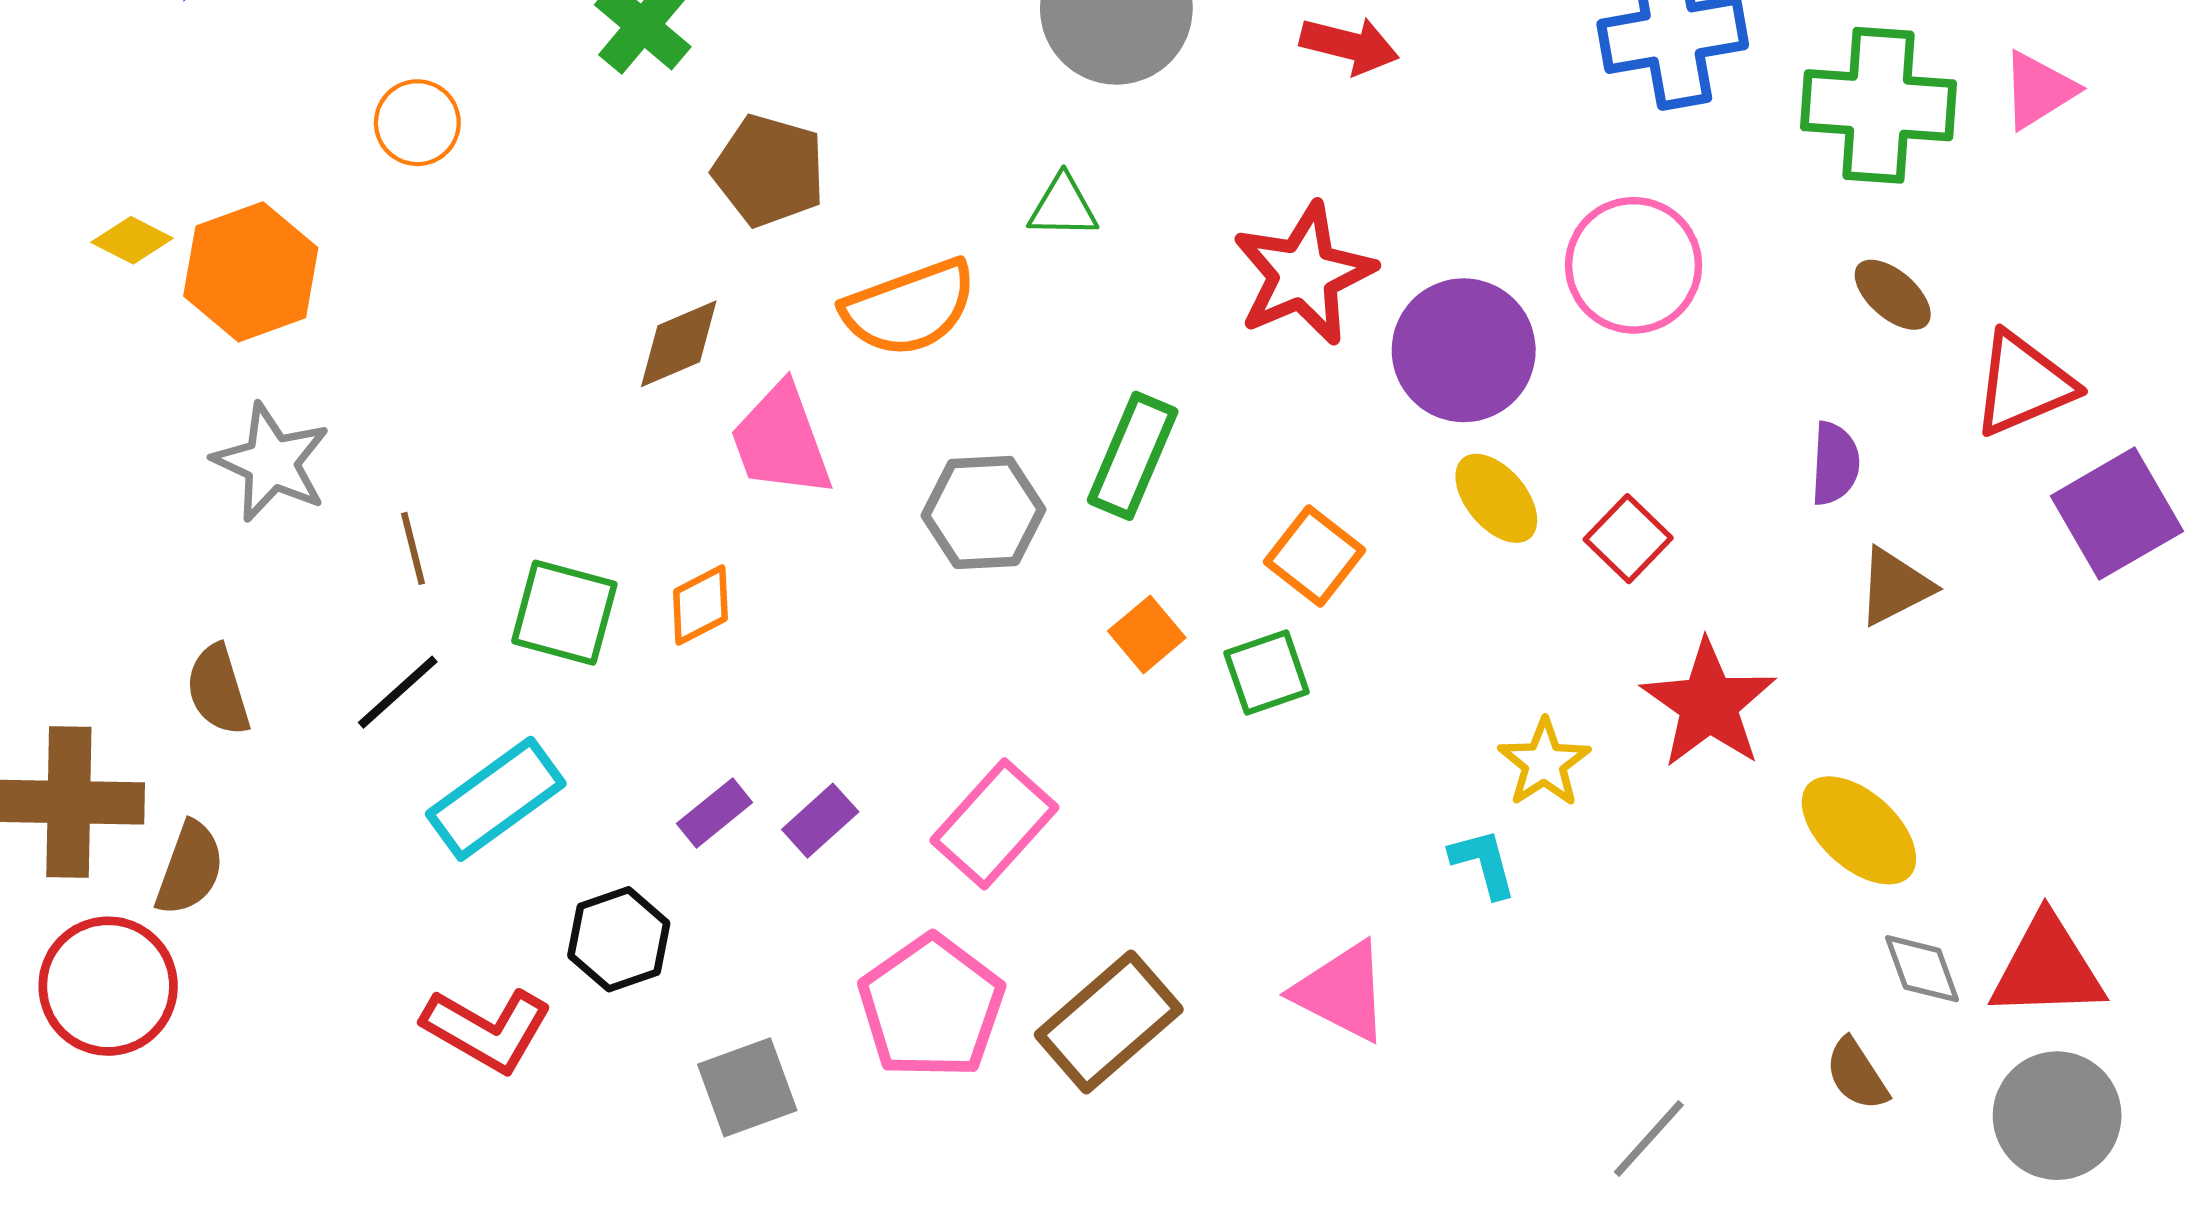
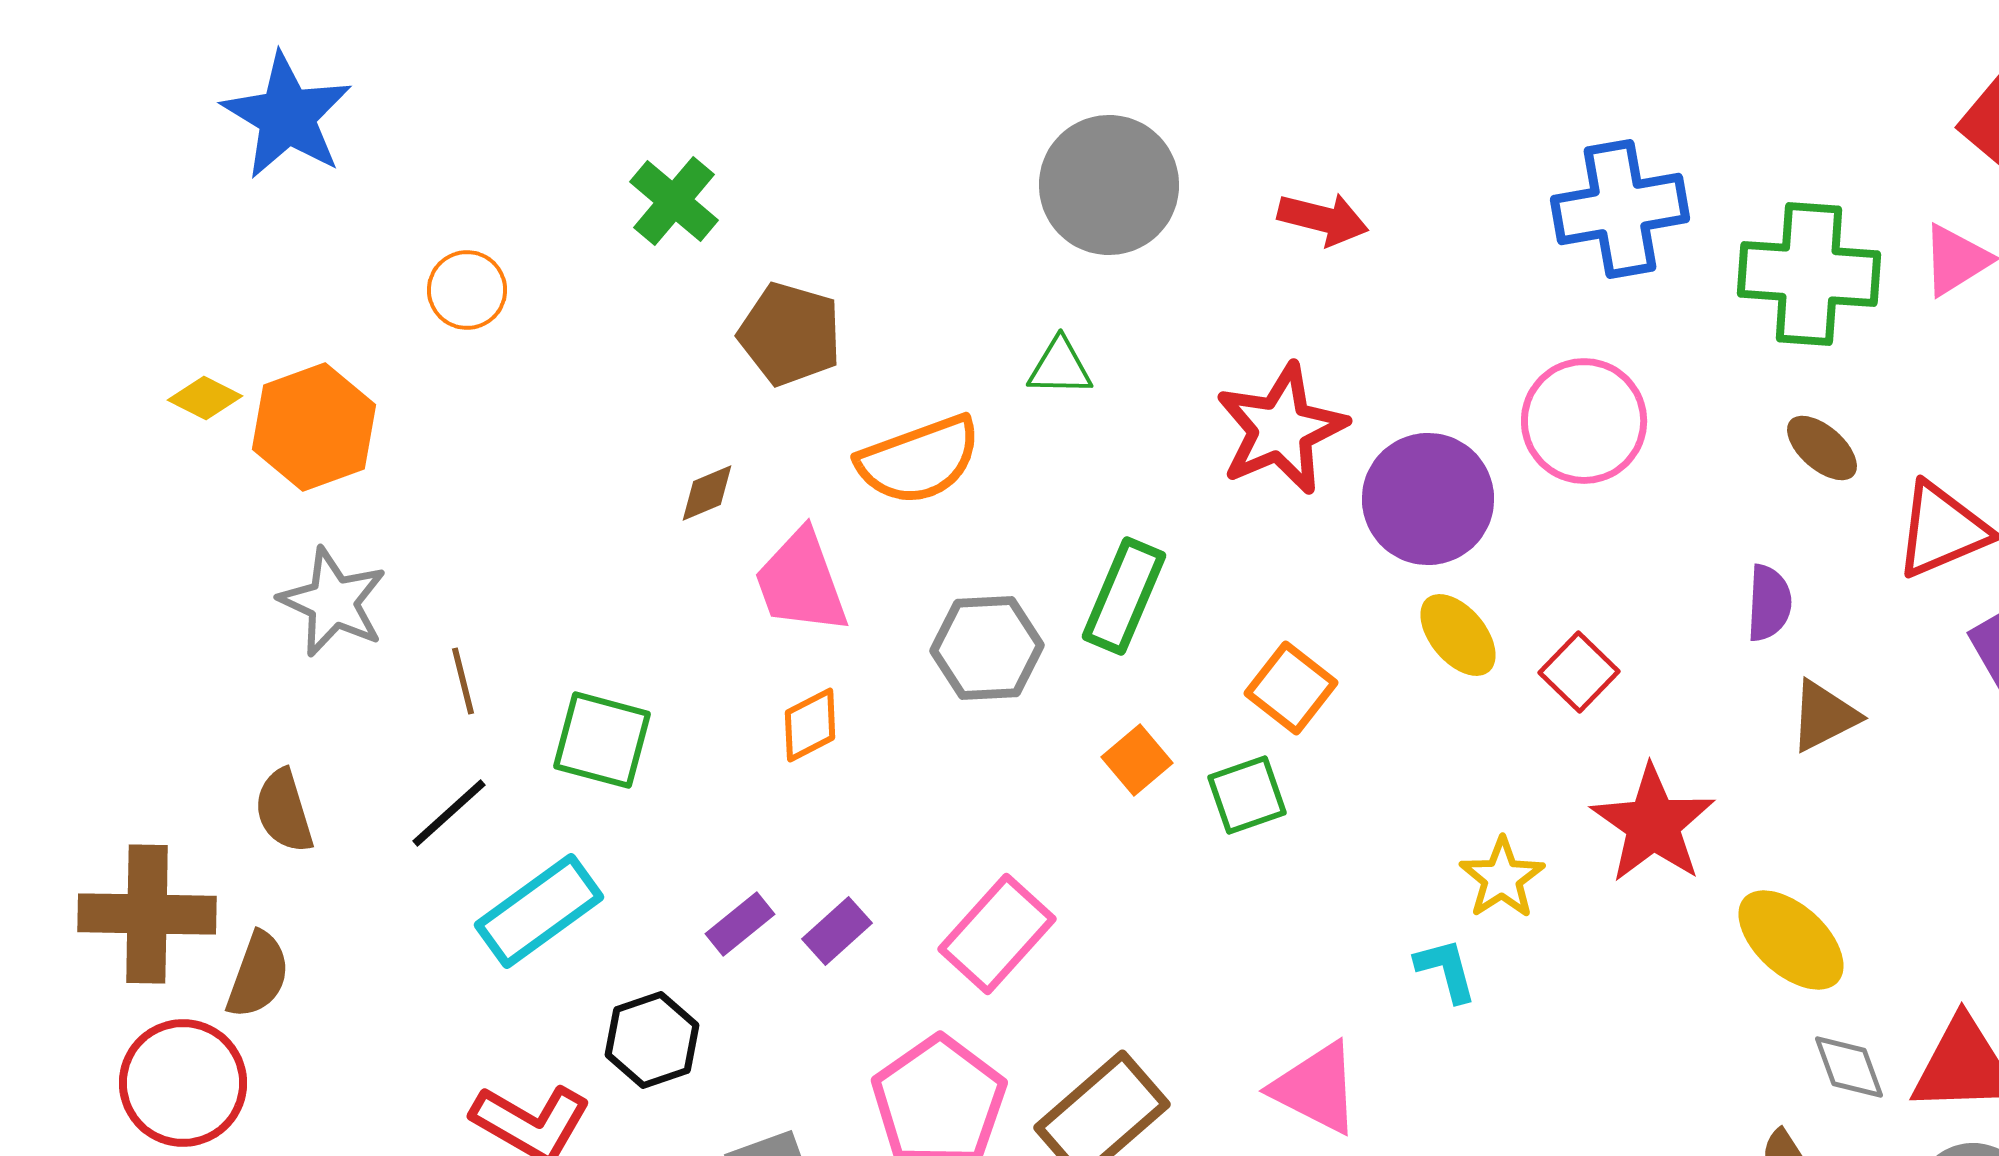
brown diamond: (679, 344) -> (707, 493), size x0.7
orange diamond: (700, 605) -> (810, 725), moved

